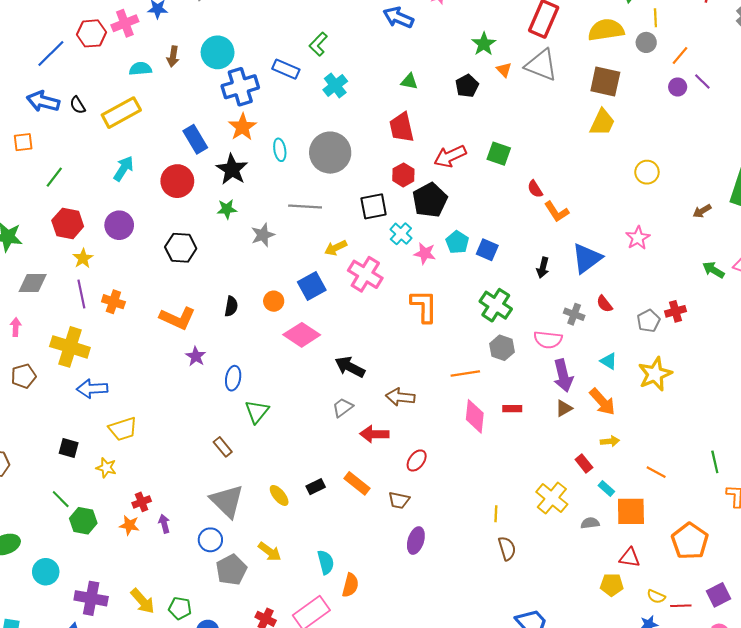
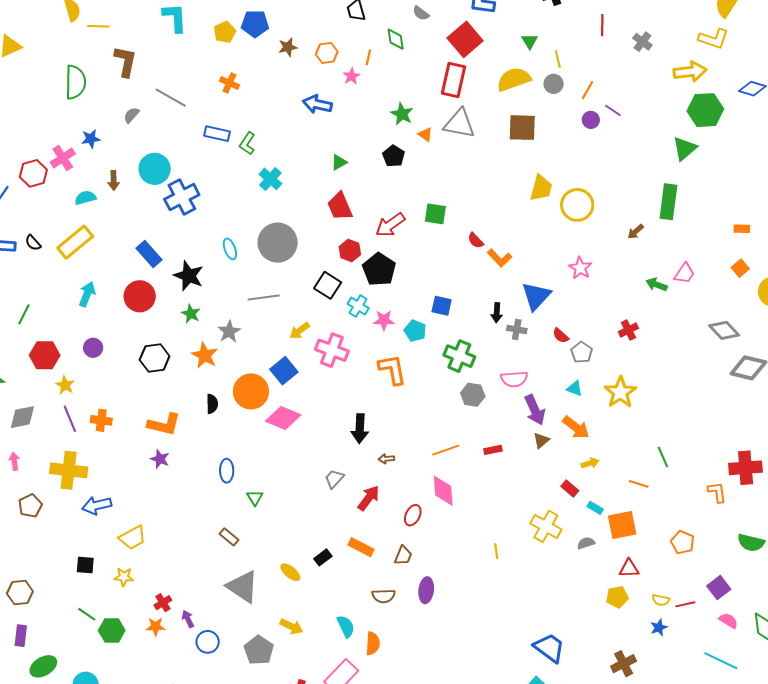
blue rectangle: (286, 69) -> (217, 134), moved
green triangle: (409, 82) -> (339, 162), turned -30
yellow trapezoid: (602, 122) -> (541, 188), moved
orange star: (242, 127) -> (205, 355), moved
yellow circle: (647, 172) -> (577, 205), size x1.4
black square: (374, 206) -> (328, 285), turned -36
green star: (227, 209) -> (191, 314), turned -30
purple circle: (119, 225) -> (93, 348), size x0.7
cyan pentagon: (457, 242) -> (415, 331), moved
orange circle: (274, 301) -> (251, 391), size x1.8
gray cross: (574, 314) -> (517, 329), moved
gray pentagon: (648, 321) -> (582, 352), moved
purple star: (196, 356) -> (160, 459), moved
black arrow: (350, 367) -> (360, 429), moved, turned -104
orange line: (465, 373) -> (446, 450), moved
brown arrow: (400, 397) -> (386, 459), size x0.6
green triangle: (257, 412) -> (255, 498), size x0.7
pink diamond: (475, 416) -> (443, 491), moved
red arrow: (374, 434) -> (369, 498), turned 136
green line: (715, 462) -> (663, 457), moved
brown trapezoid: (399, 500) -> (403, 556), turned -70
blue circle: (210, 540) -> (208, 642), moved
orange pentagon: (690, 541) -> (682, 542), size x0.7
brown semicircle: (507, 548) -> (384, 596), moved, turned 115

